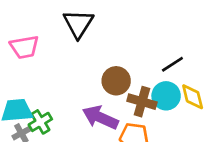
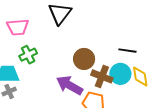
black line: (172, 64) -> (127, 51), turned 36
green cross: (40, 122) -> (28, 55), moved

